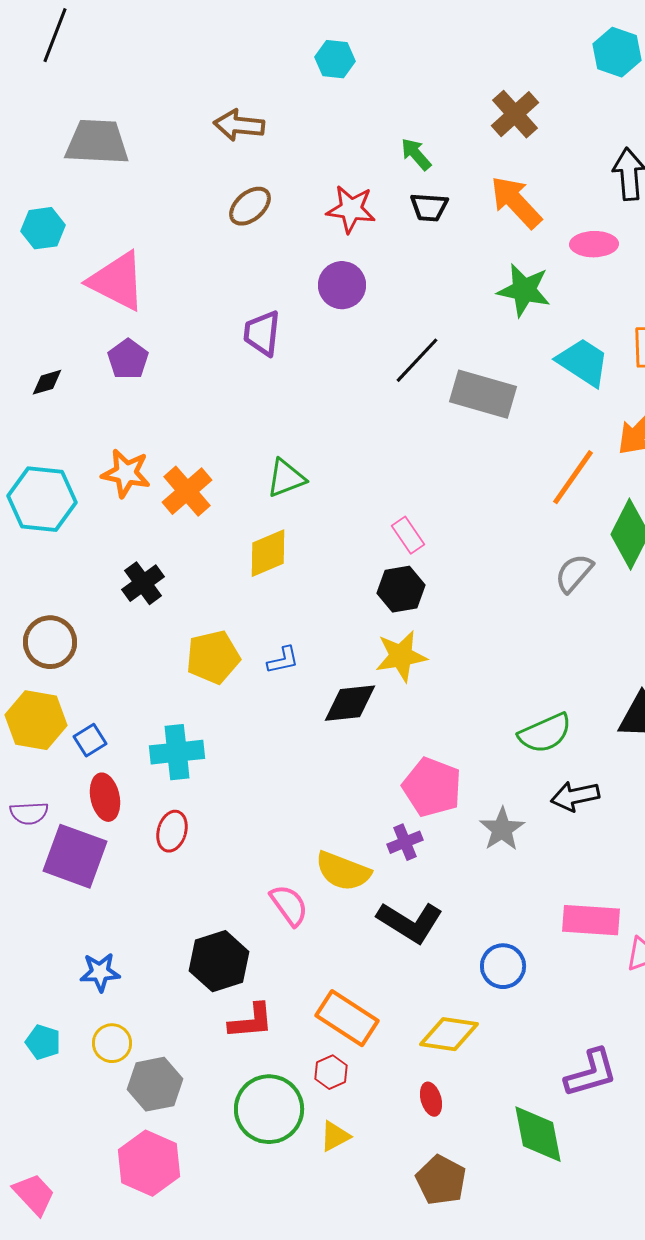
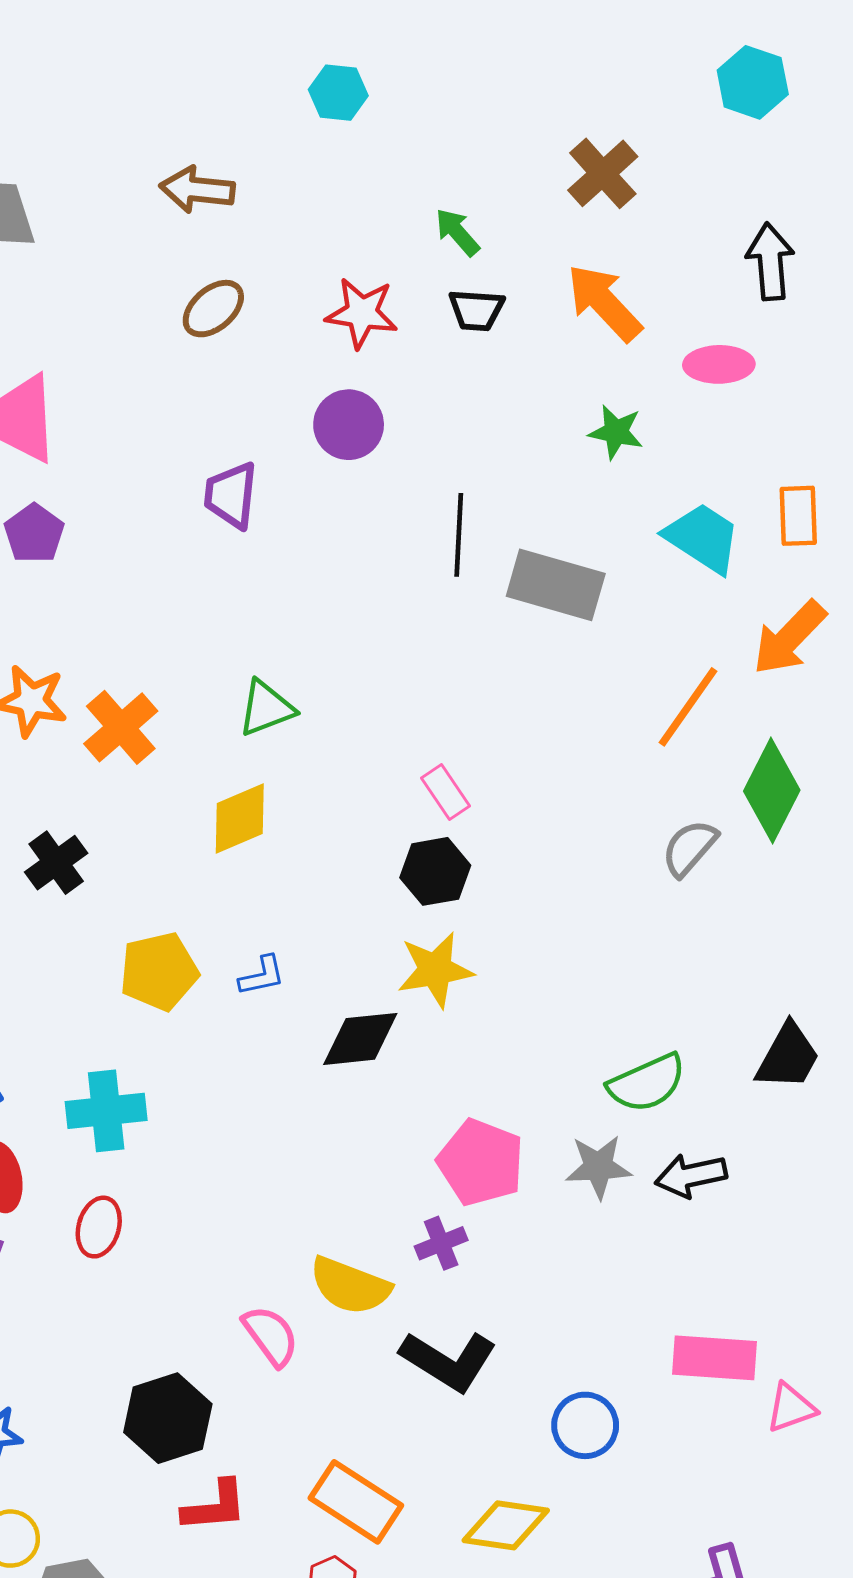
green star: (524, 290) -> (616, 432), size x0.7
black line: (417, 360) -> (459, 535), turned -40
gray star: (502, 829) -> (598, 1167), moved, turned 30

